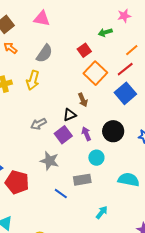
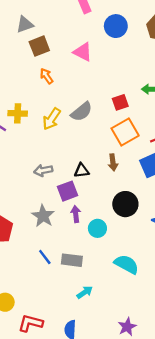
orange arrow: (10, 48) -> (46, 76), moved
gray semicircle: (44, 54) -> (82, 112), moved
brown arrow: (83, 100) -> (113, 162), moved
purple arrow: (86, 134) -> (76, 214), moved
gray rectangle: (82, 180) -> (72, 260), moved

